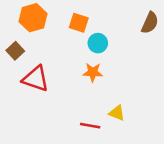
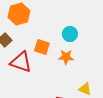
orange square: (79, 23) -> (42, 47), moved

